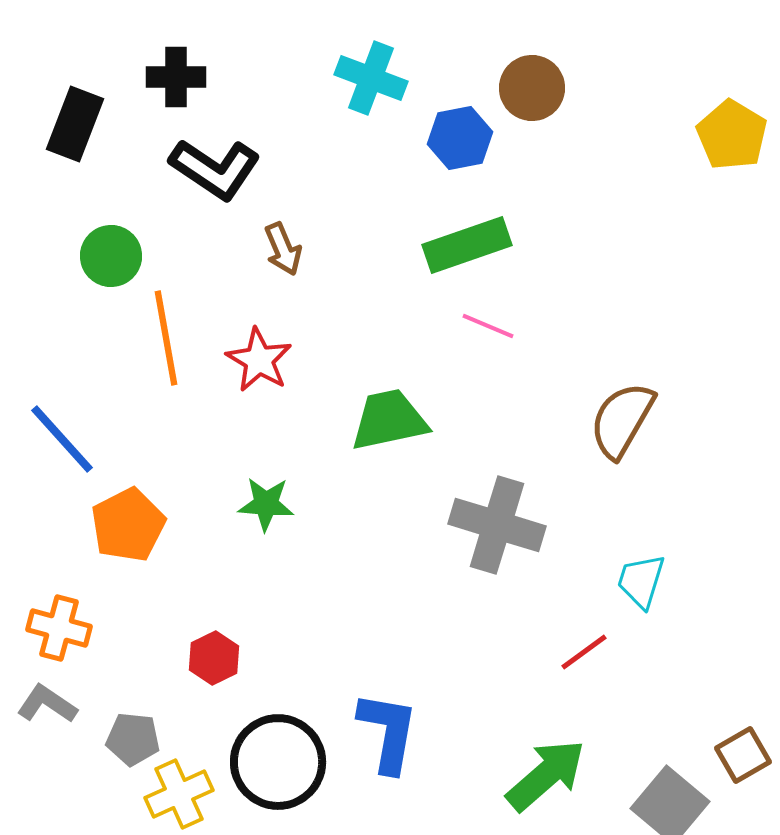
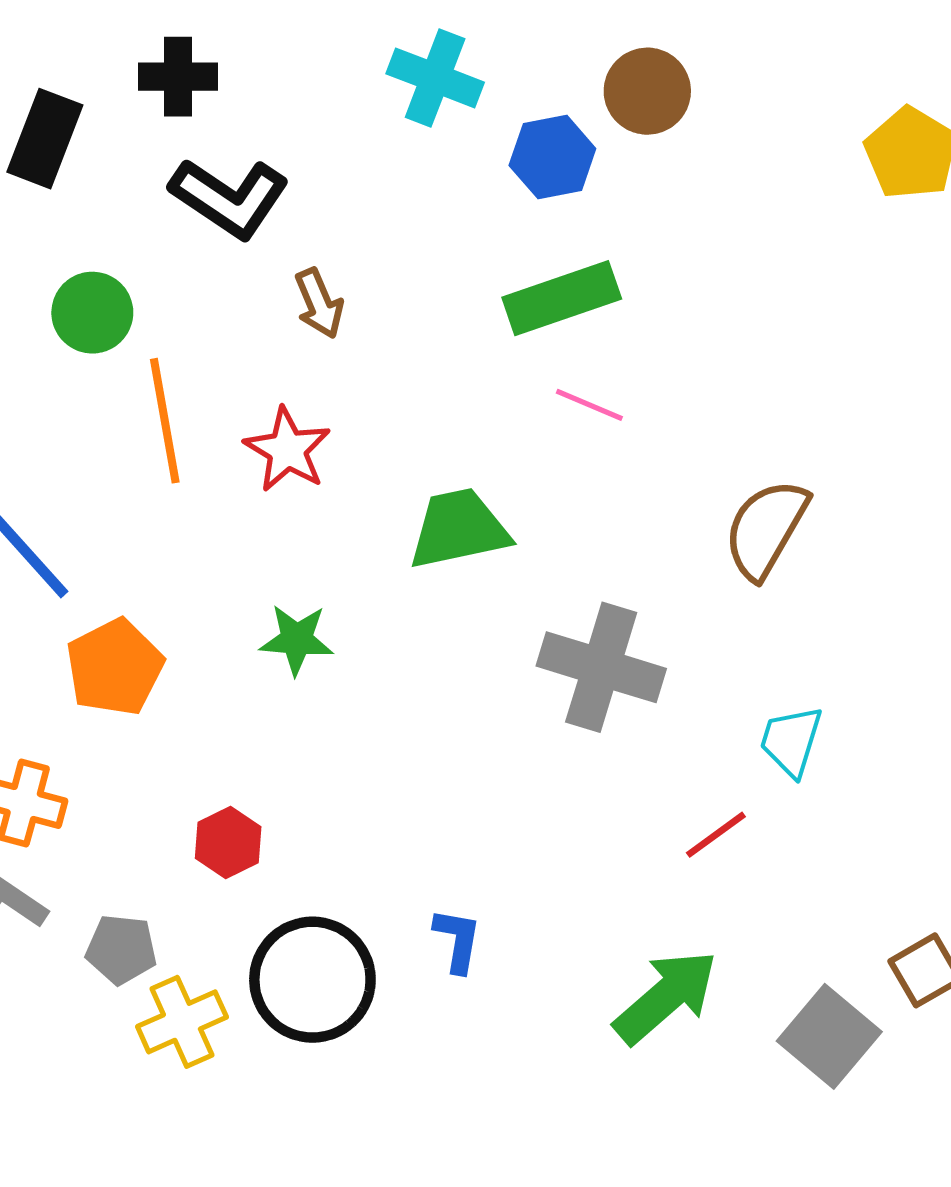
blue L-shape: (388, 732) -> (457, 940), size x0.6

